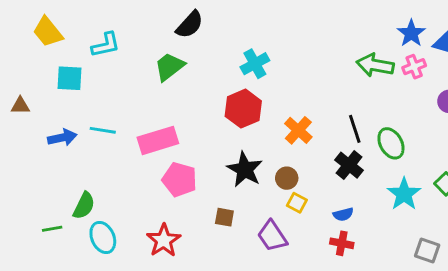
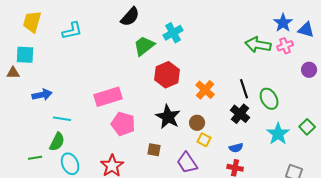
yellow trapezoid: (48, 32) -> (32, 22), turned 55
cyan cross: (255, 64) -> (173, 33), moved
green trapezoid: (169, 67) -> (144, 46), moved
cyan square: (70, 78) -> (25, 55), moved
cyan line: (103, 130) -> (62, 119), moved

